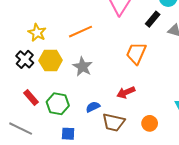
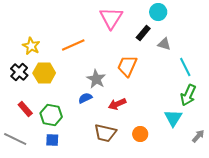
gray star: (83, 67) -> (96, 79), moved
blue semicircle: (93, 107) -> (85, 98), moved
blue square: (68, 134) -> (52, 140), moved

